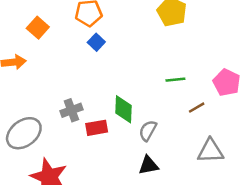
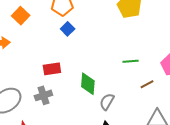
gray cross: (71, 110) -> (43, 95), moved
red rectangle: (97, 128) -> (52, 69), moved

